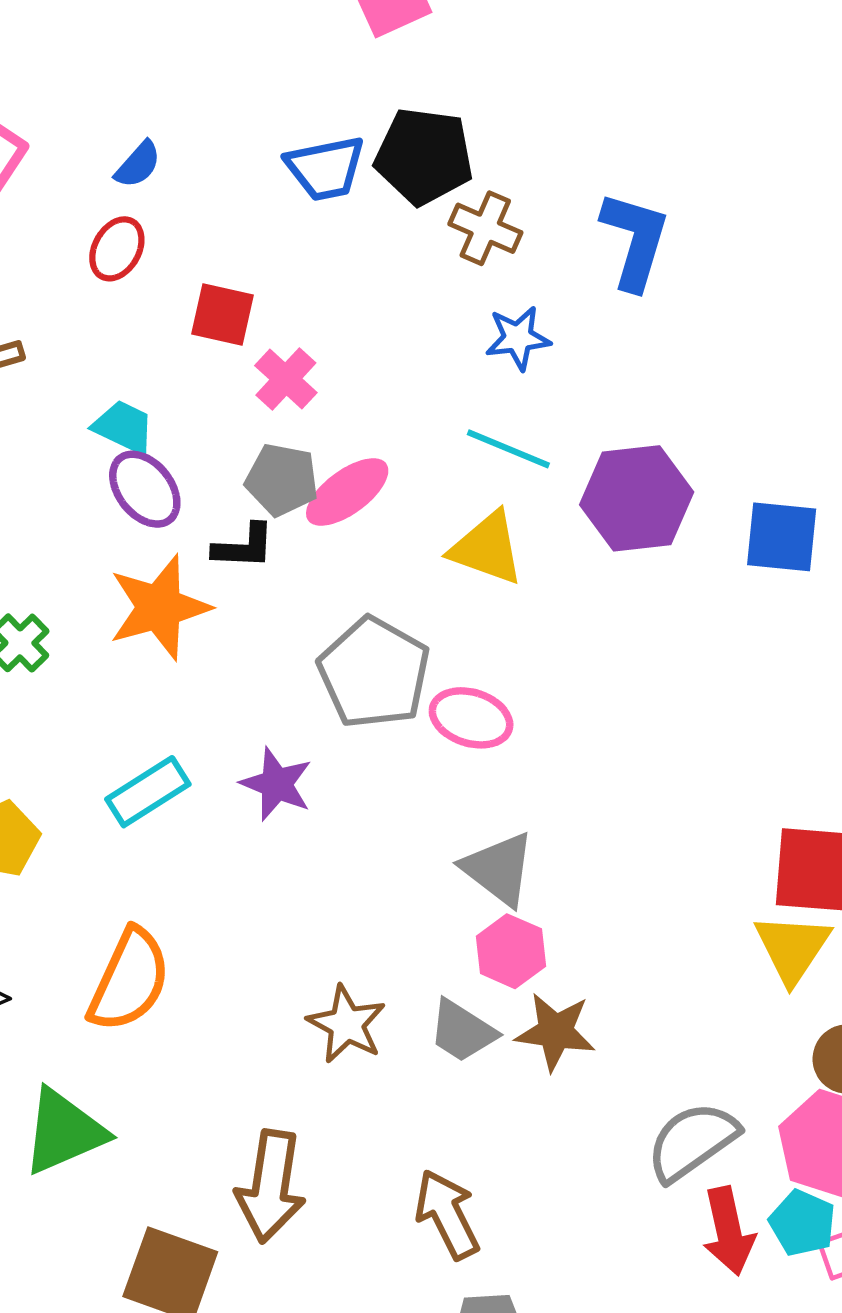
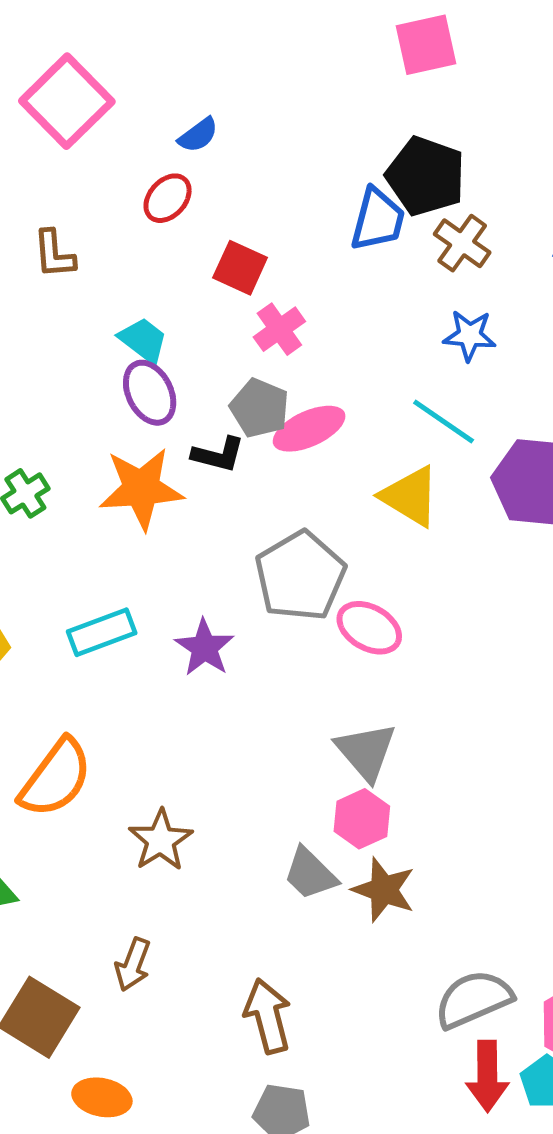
blue trapezoid: (325, 168) -> (378, 220), moved, turned -76
brown star: (347, 1024) -> (161, 840), moved
brown arrow: (271, 1186) -> (133, 965), size x0.6

